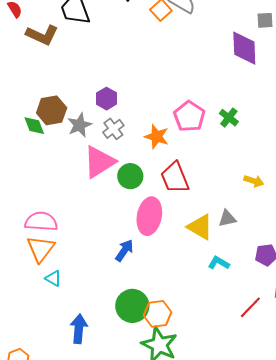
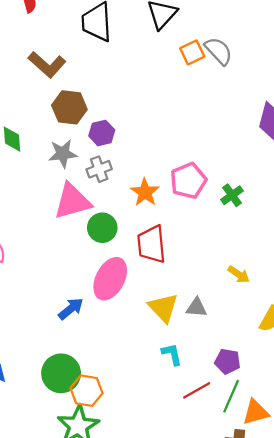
brown L-shape: (42, 35) -> (47, 65), moved
brown hexagon: (52, 110) -> (69, 107), moved
cyan L-shape: (219, 263) -> (172, 354), turned 30
red line: (250, 307) -> (197, 390), moved

